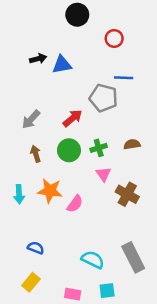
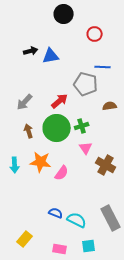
brown semicircle: (132, 144) -> (110, 106), moved
green circle: (69, 150) -> (57, 128), size x1.4
blue semicircle: (36, 248) -> (56, 213), moved

